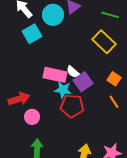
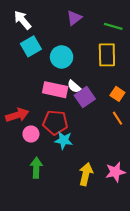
cyan circle: (53, 15) -> (62, 57), moved
yellow rectangle: (104, 42) -> (107, 55), turned 45
cyan star: (63, 90) -> (64, 140), moved
red pentagon: (72, 106) -> (55, 122), moved

